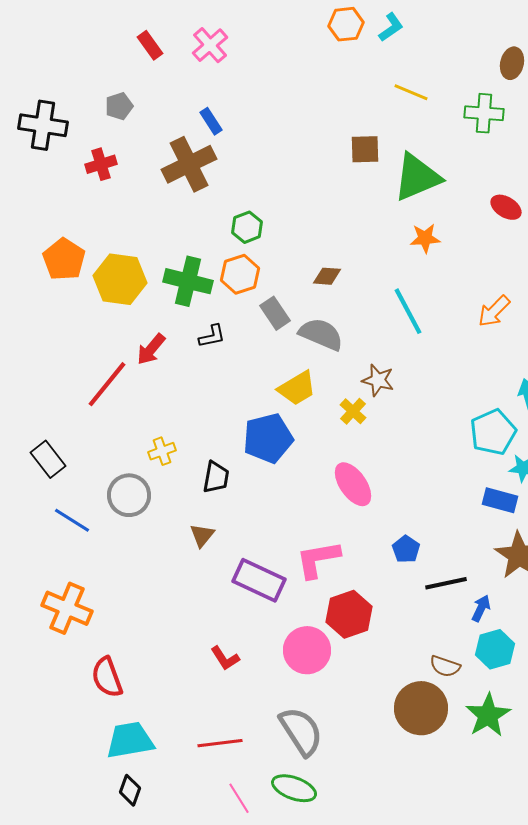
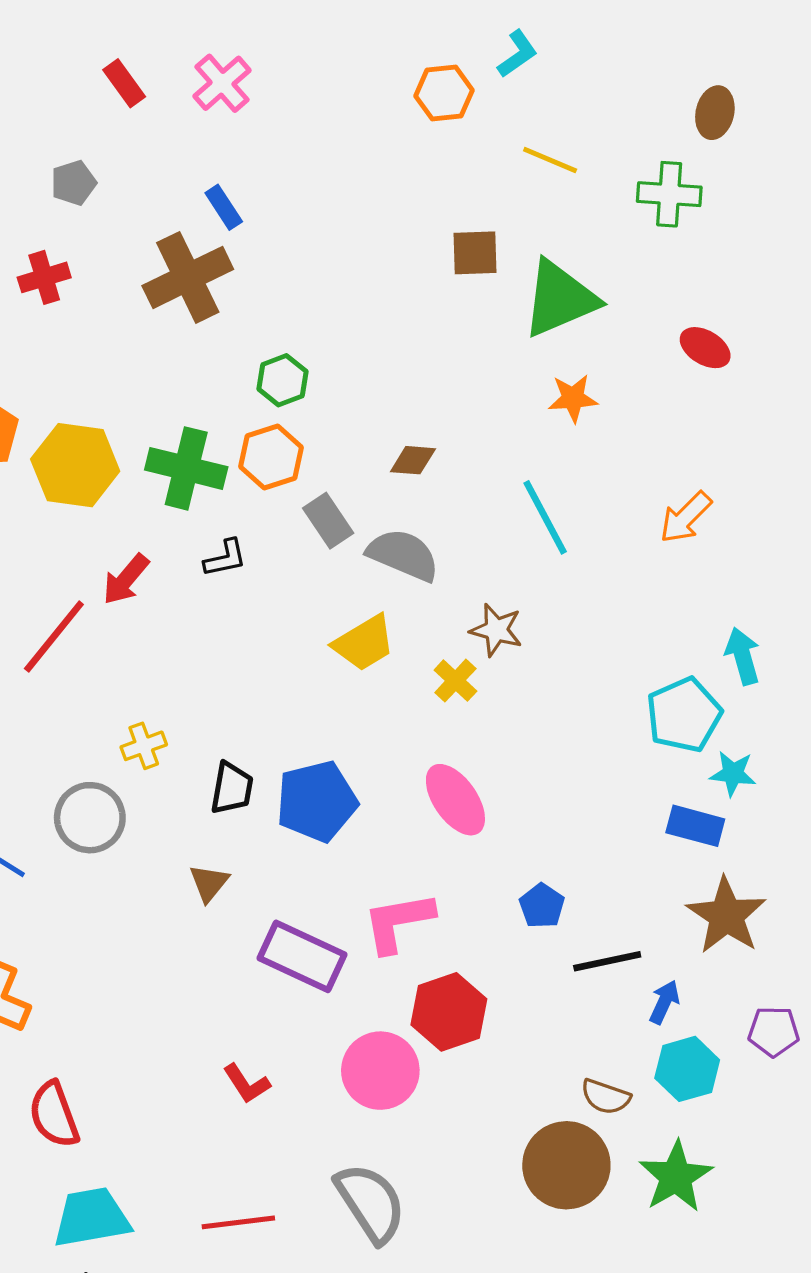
orange hexagon: (346, 24) -> (444, 93), moved
blue pentagon: (268, 438) -> (317, 801), moved

